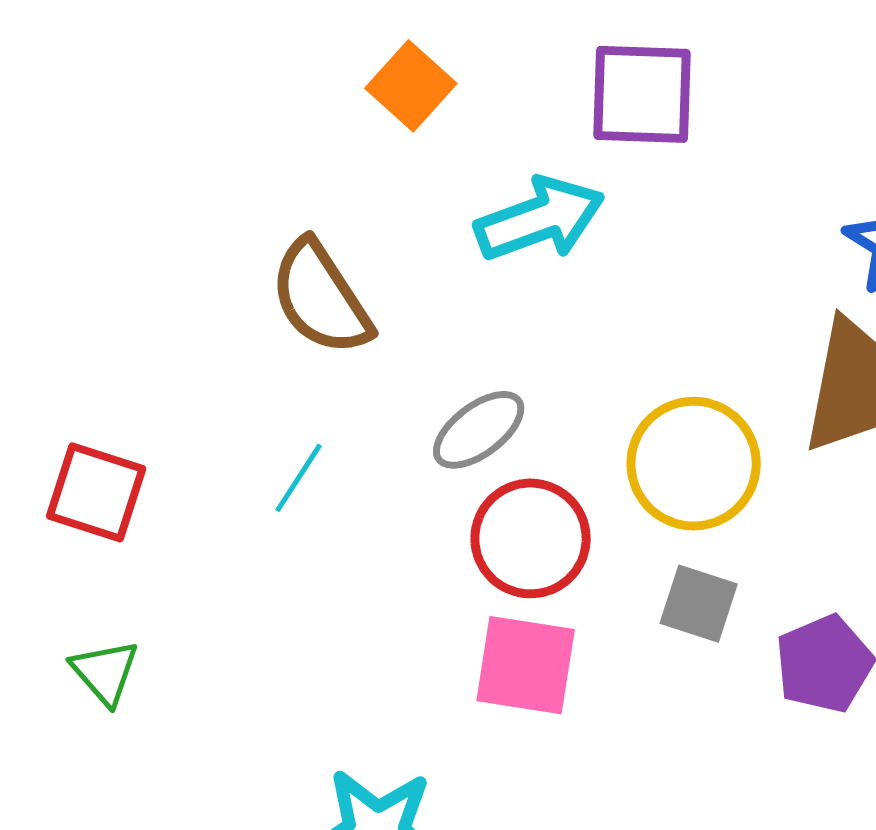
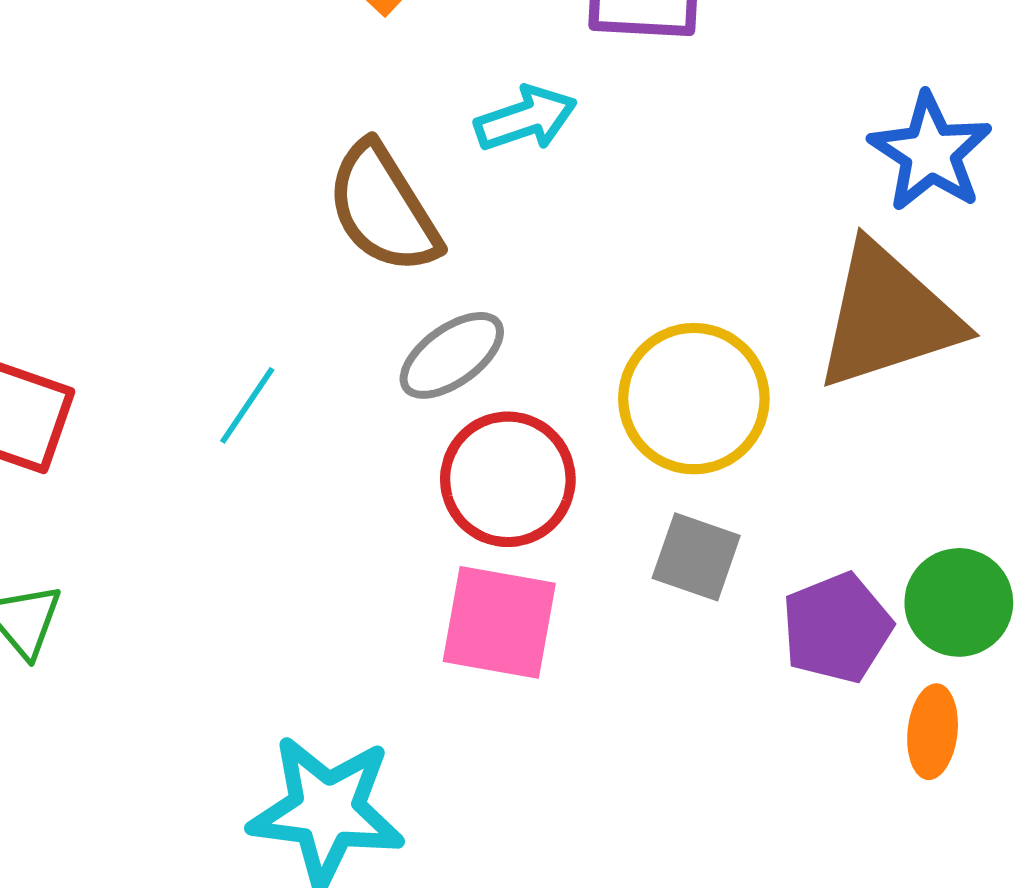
cyan arrow: (540, 219) -> (526, 119), size x0.7
brown semicircle: (321, 298) -> (383, 208), moved

